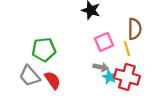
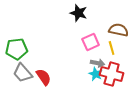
brown semicircle: (135, 29) -> (119, 30), turned -78
green pentagon: (44, 50) -> (17, 49), moved
gray arrow: (101, 67) -> (98, 63), moved

